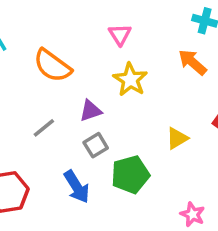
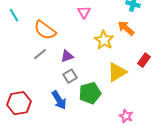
yellow star: (130, 80) -> (104, 40), moved
gray line: (44, 128) -> (40, 54), moved
yellow triangle: (177, 138) -> (117, 72), size x1.5

